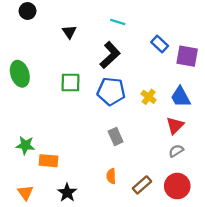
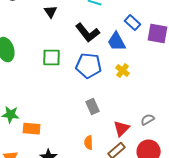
black L-shape: (110, 55) -> (88, 33), turned 95
blue trapezoid: (181, 97) -> (117, 42), moved
red triangle: (175, 125) -> (122, 129), moved

